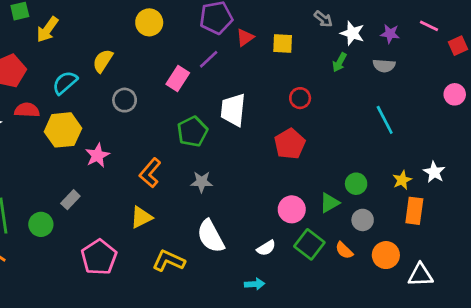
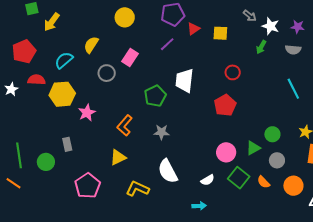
pink rectangle: (178, 78) -> (130, 57), moved
gray rectangle: (70, 200) -> (67, 144), turned -56

